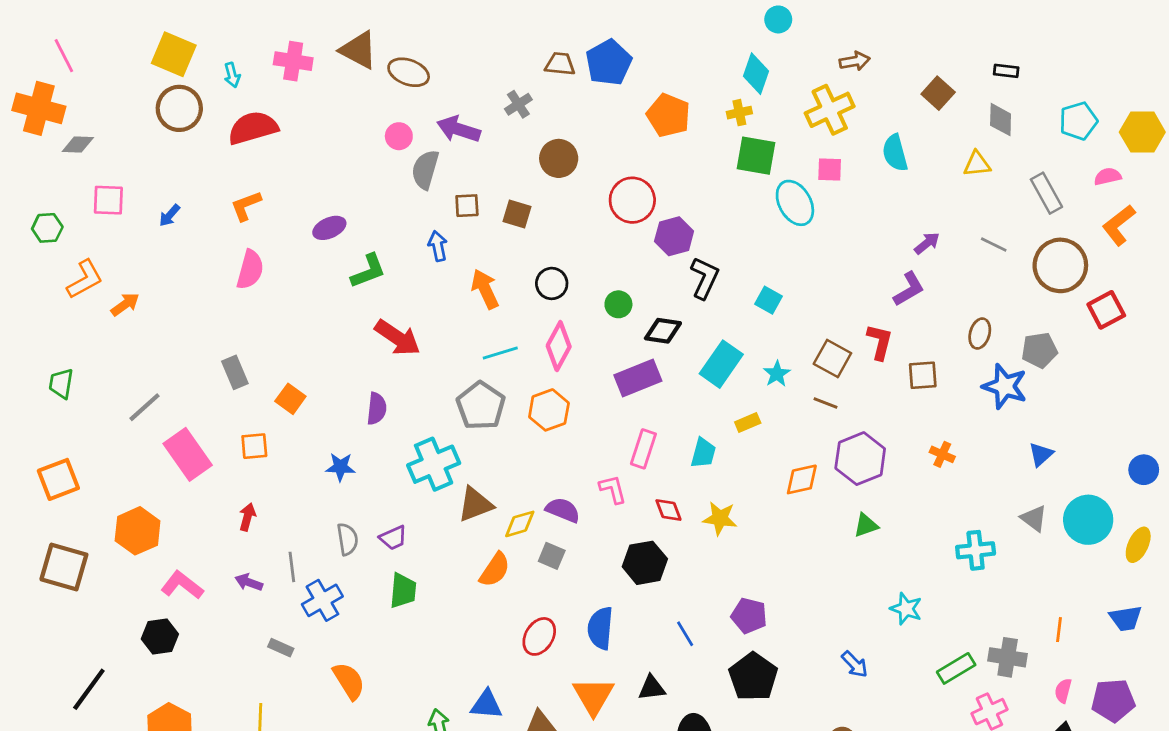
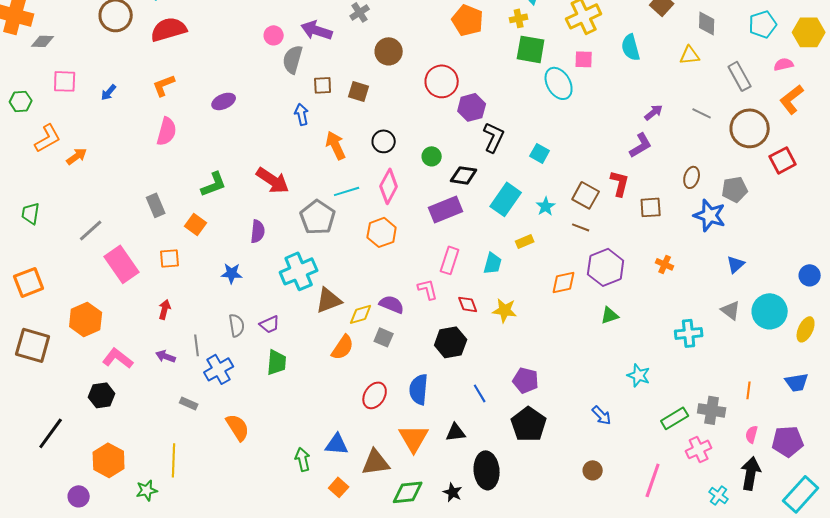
green L-shape: (368, 271) -> (214, 184), moved
gray pentagon: (481, 406) -> (318, 217), moved

